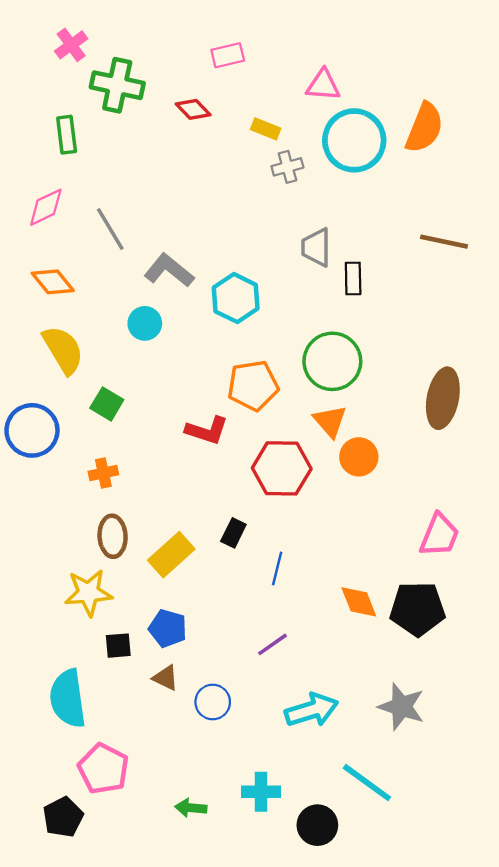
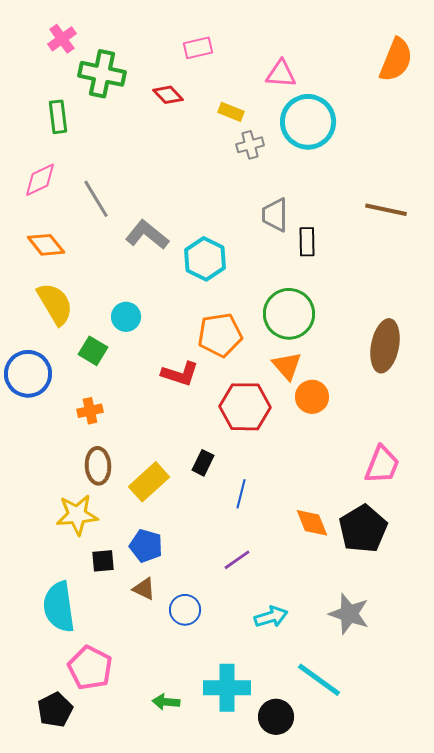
orange semicircle: (424, 128) -> (396, 60), moved
cyan circle: (145, 323) -> (126, 317), moved
black pentagon: (418, 609) -> (363, 529), turned -30
cyan arrow: (312, 710) -> (271, 617), size x0.7
cyan cross: (261, 792) -> (227, 688), size x1.4

